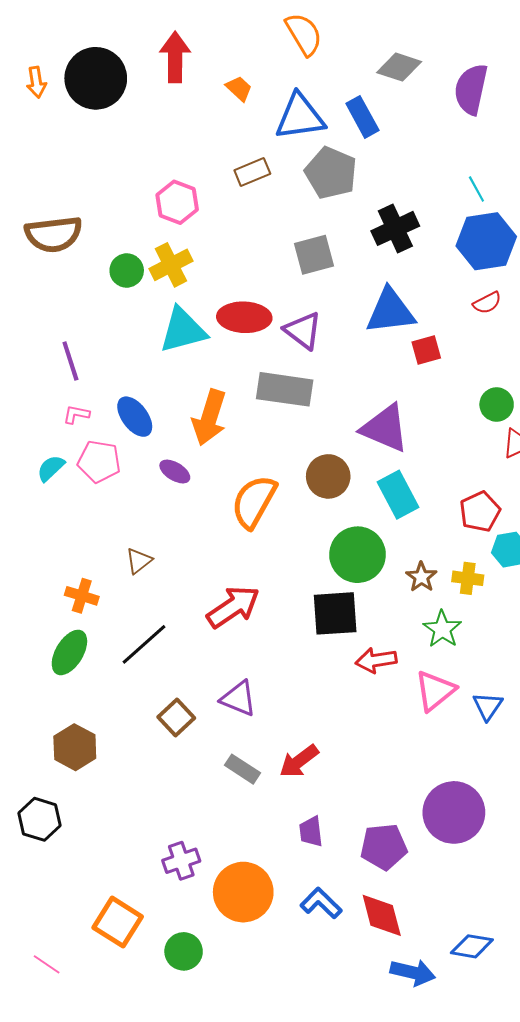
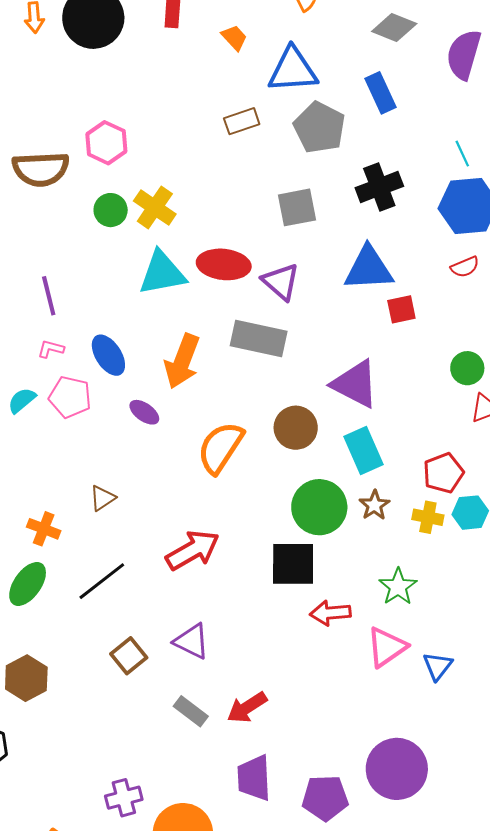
blue rectangle: (362, 117) -> (381, 93), moved
pink hexagon: (177, 202) -> (106, 143), moved
yellow cross: (171, 265) -> (155, 207), turned -33
brown star: (421, 577) -> (374, 505), moved
yellow cross: (468, 578) -> (428, 517), moved
purple trapezoid: (311, 832) -> (254, 778), size x1.5

